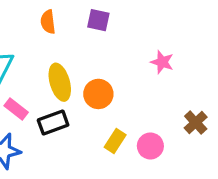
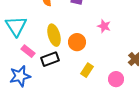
pink star: (162, 62) -> (104, 26), moved
pink circle: (150, 146) -> (116, 79), moved

